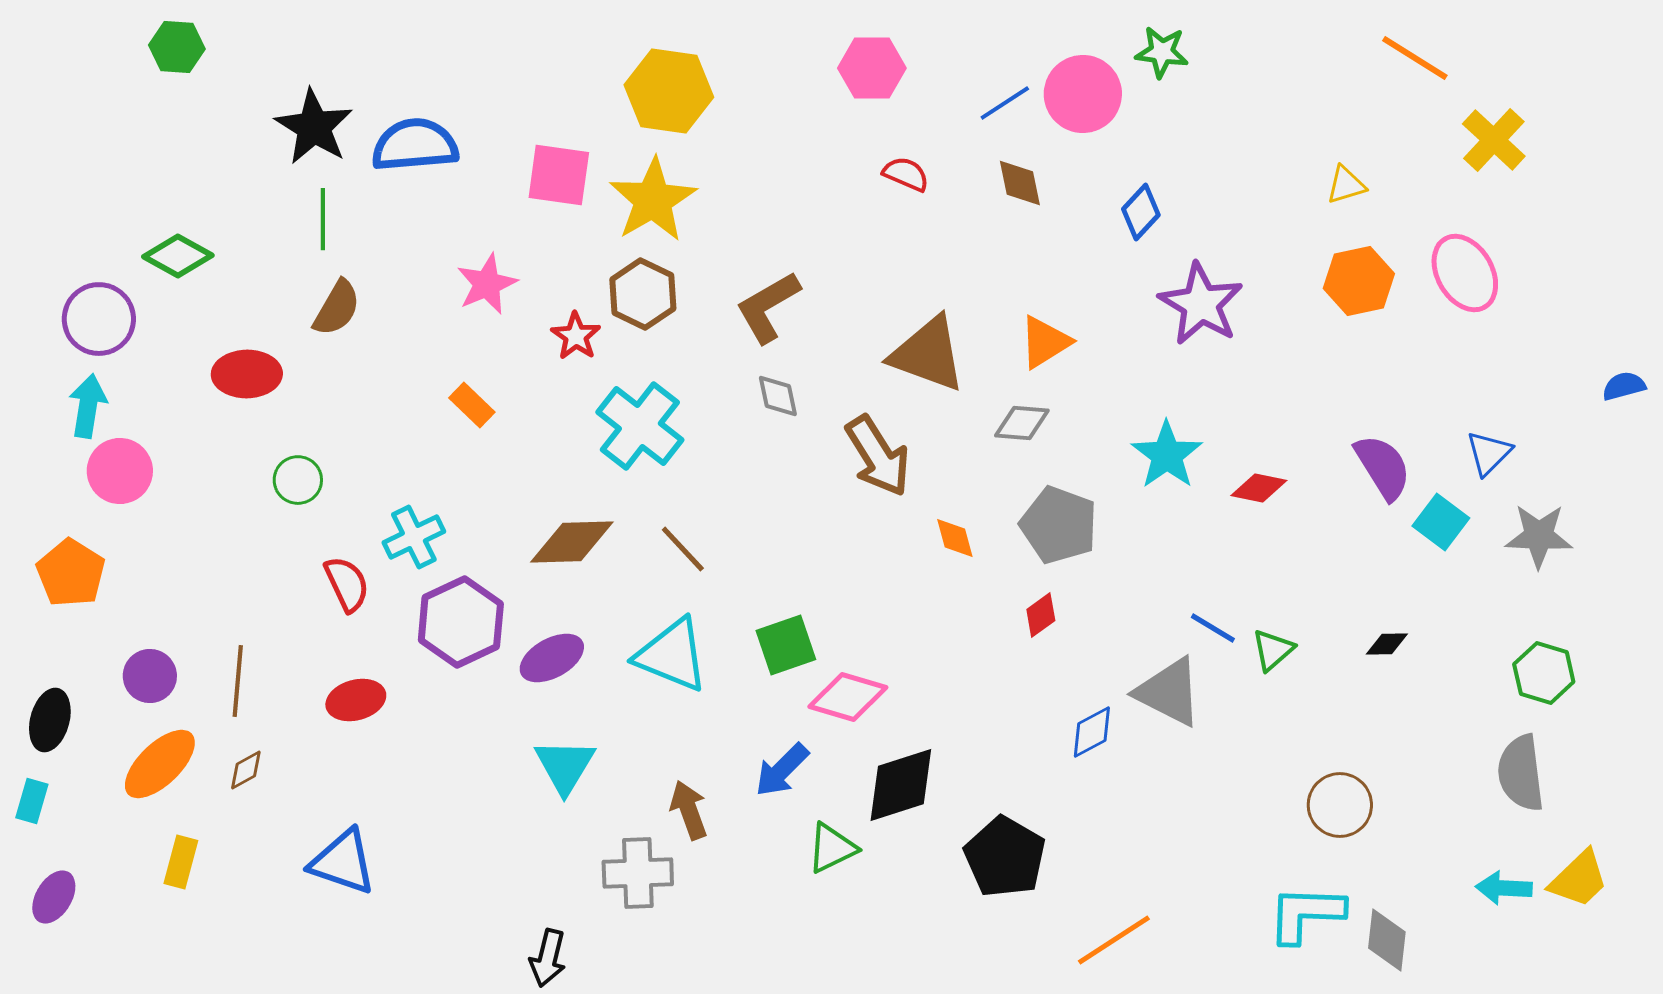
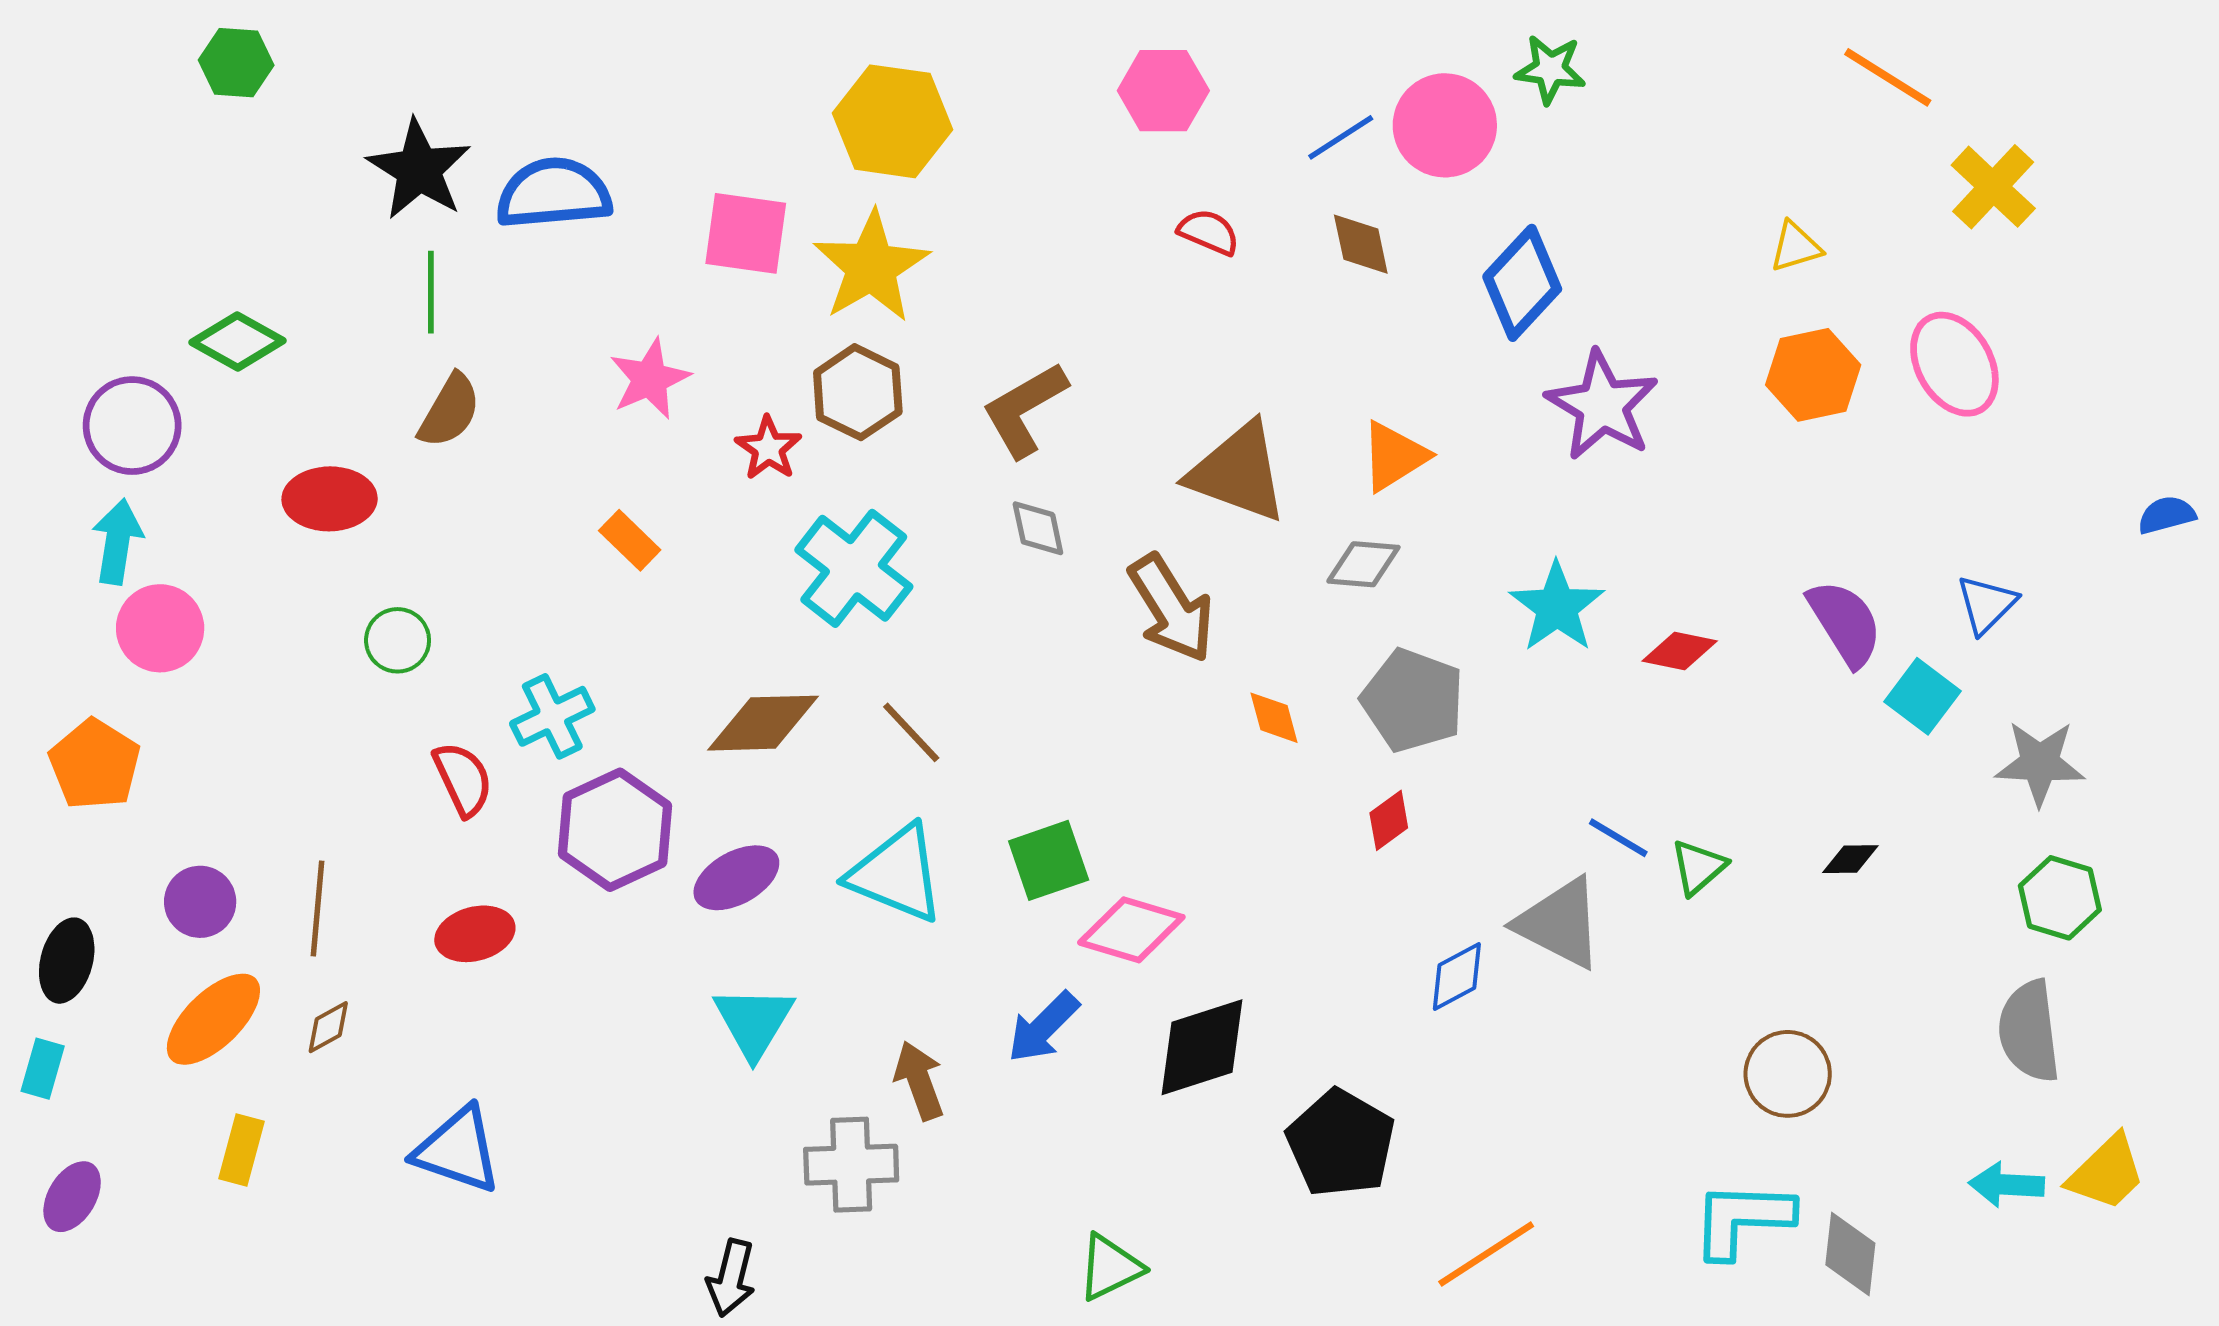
blue diamond: (1141, 212) -> (1522, 283), size x1.5
gray star: (1539, 536) -> (2040, 763), moved
green triangle: (832, 848) -> (1110, 1267), moved

